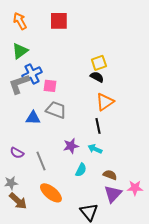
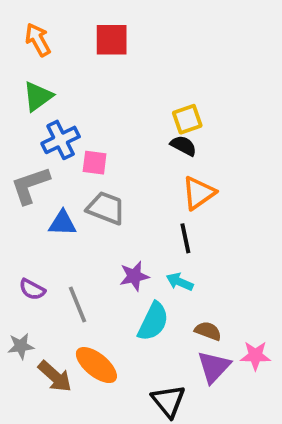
gray L-shape: (19, 84) -> (30, 185), moved
cyan semicircle: (81, 170) -> (153, 322), size x1.5
brown arrow: (18, 201) -> (55, 376), moved

